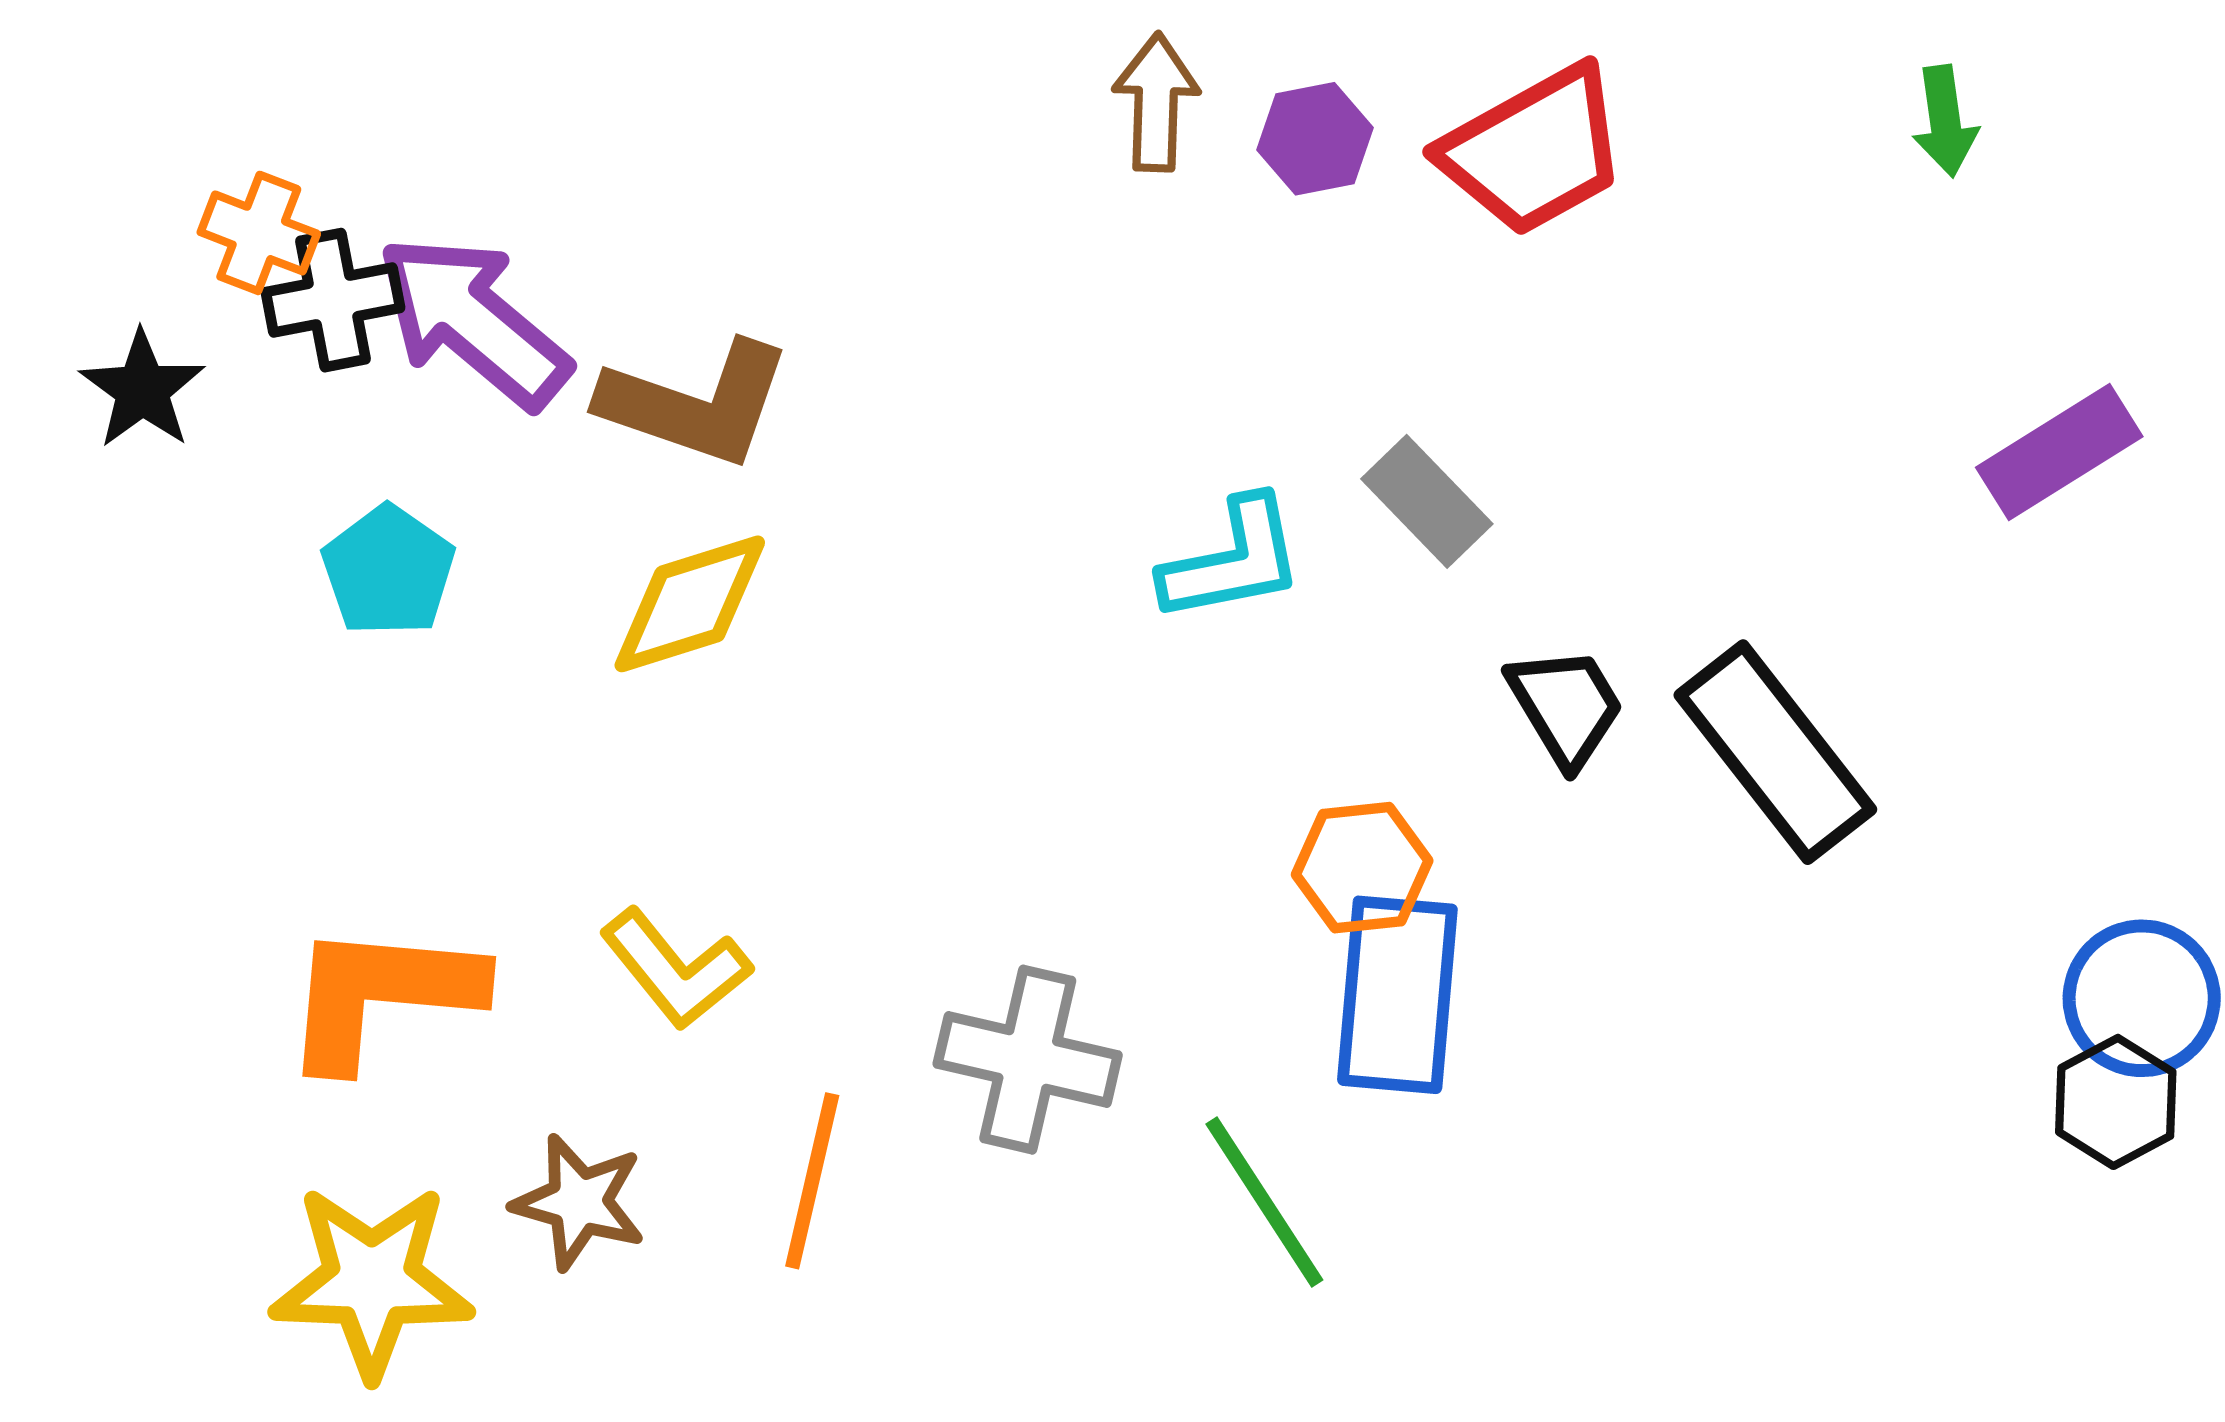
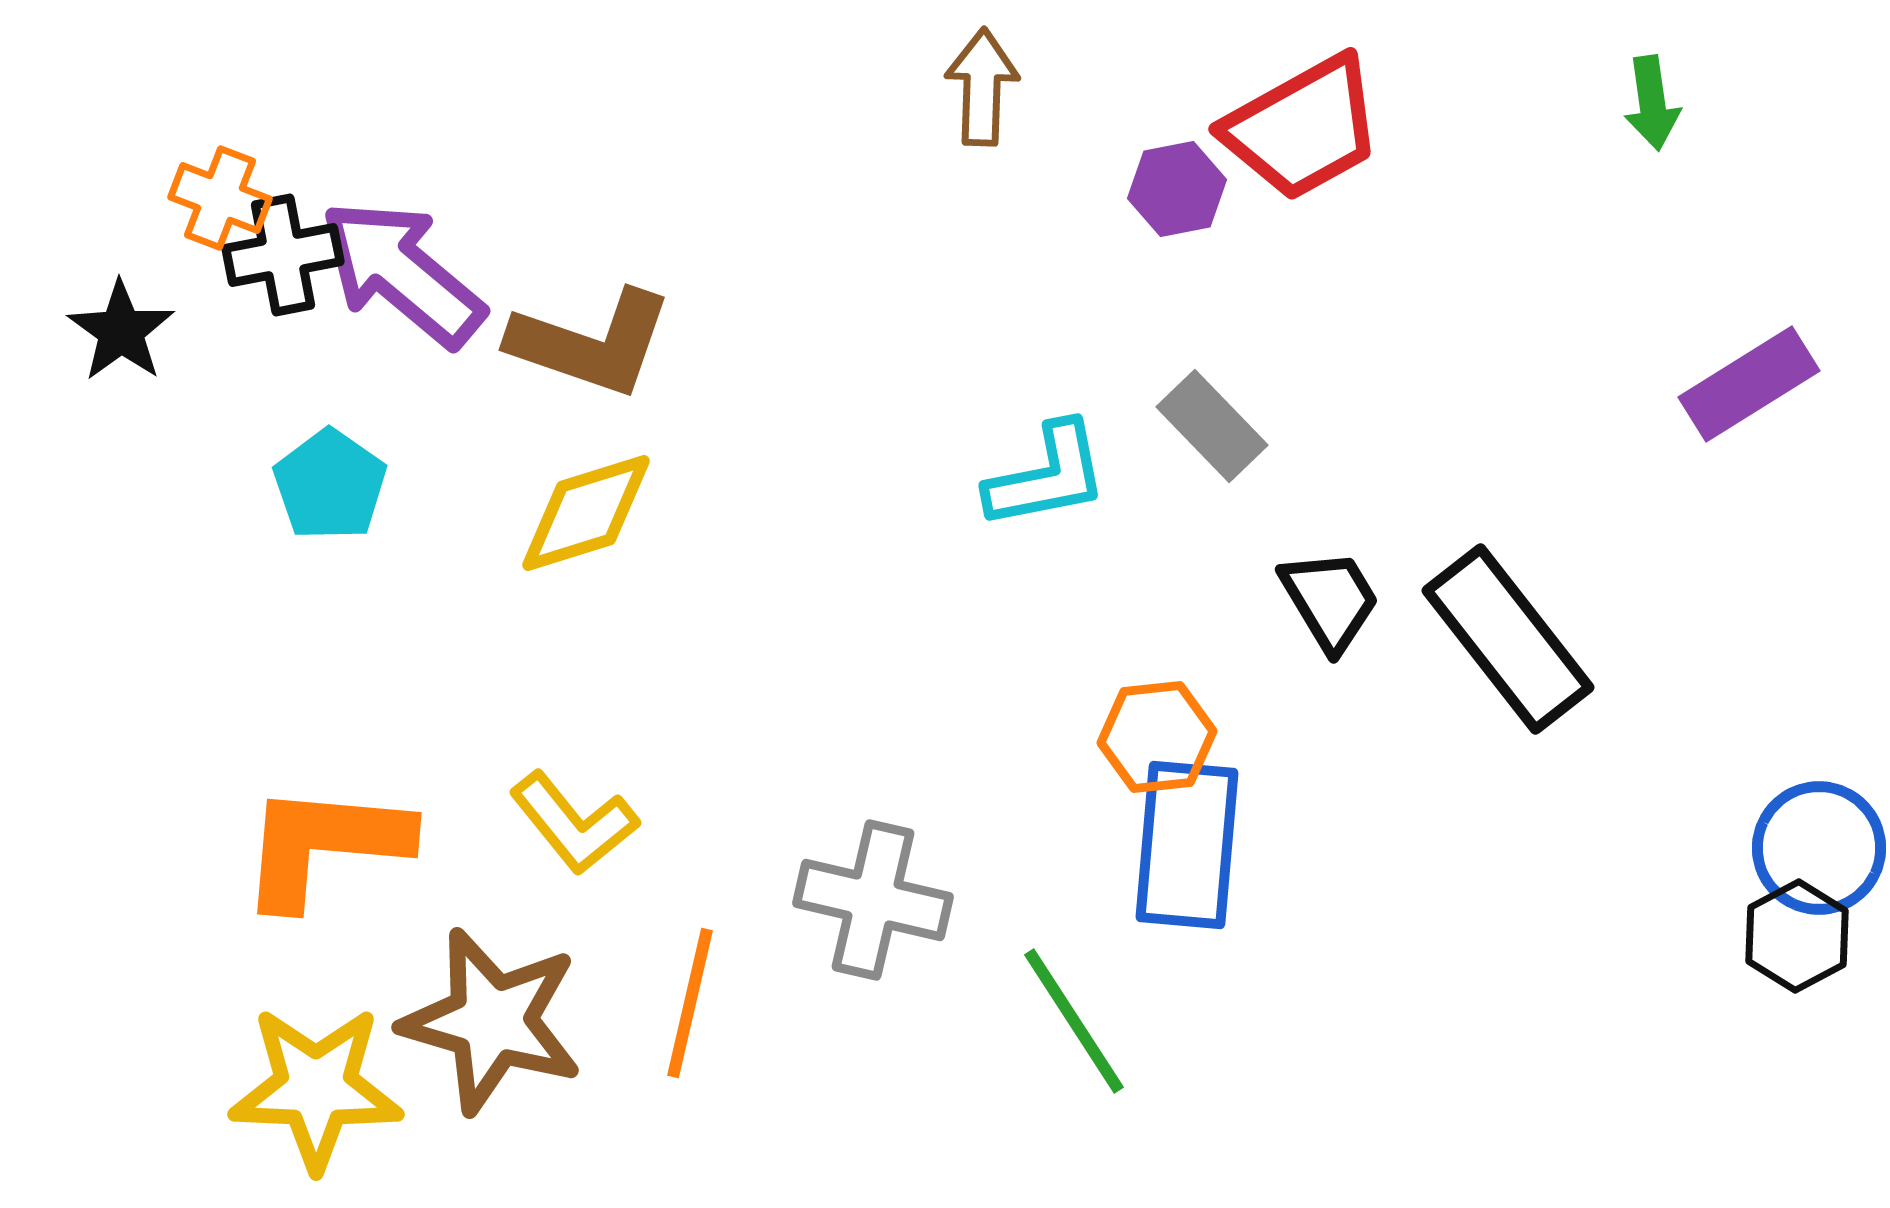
purple hexagon: (1315, 139) -> (1177, 189), moved
brown star: (579, 1202) -> (492, 1021), size x1.6

